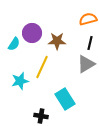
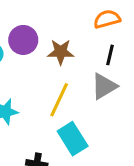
yellow line: (42, 67) -> (59, 100), moved

